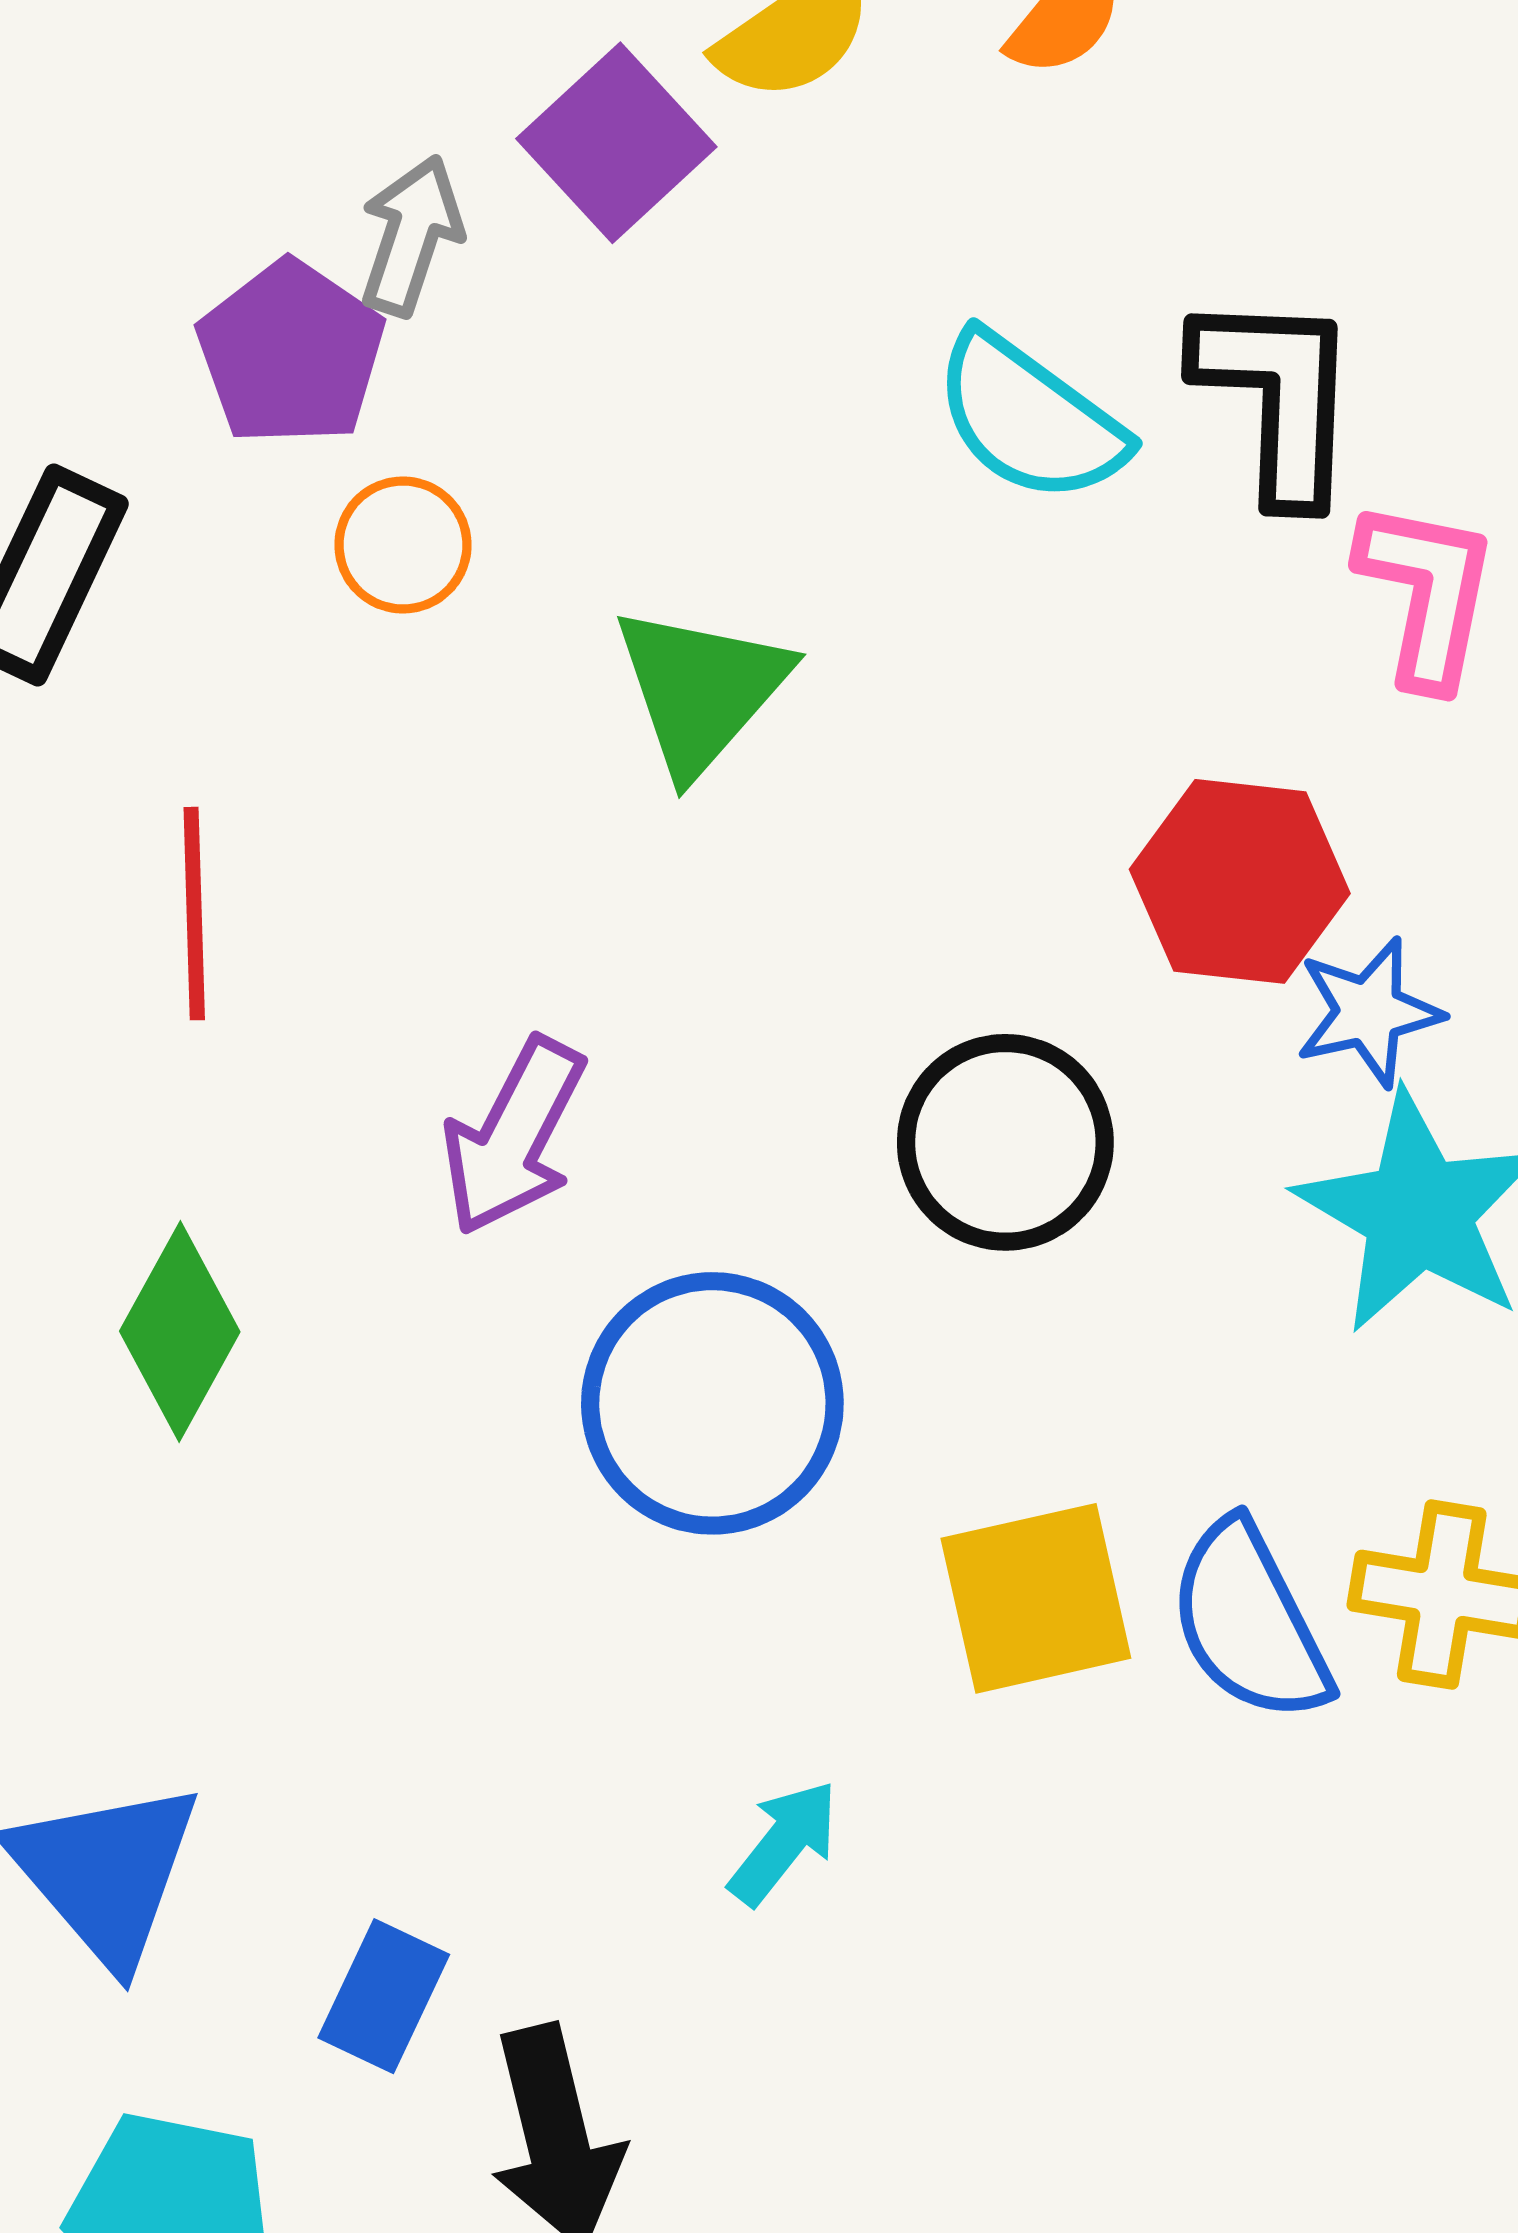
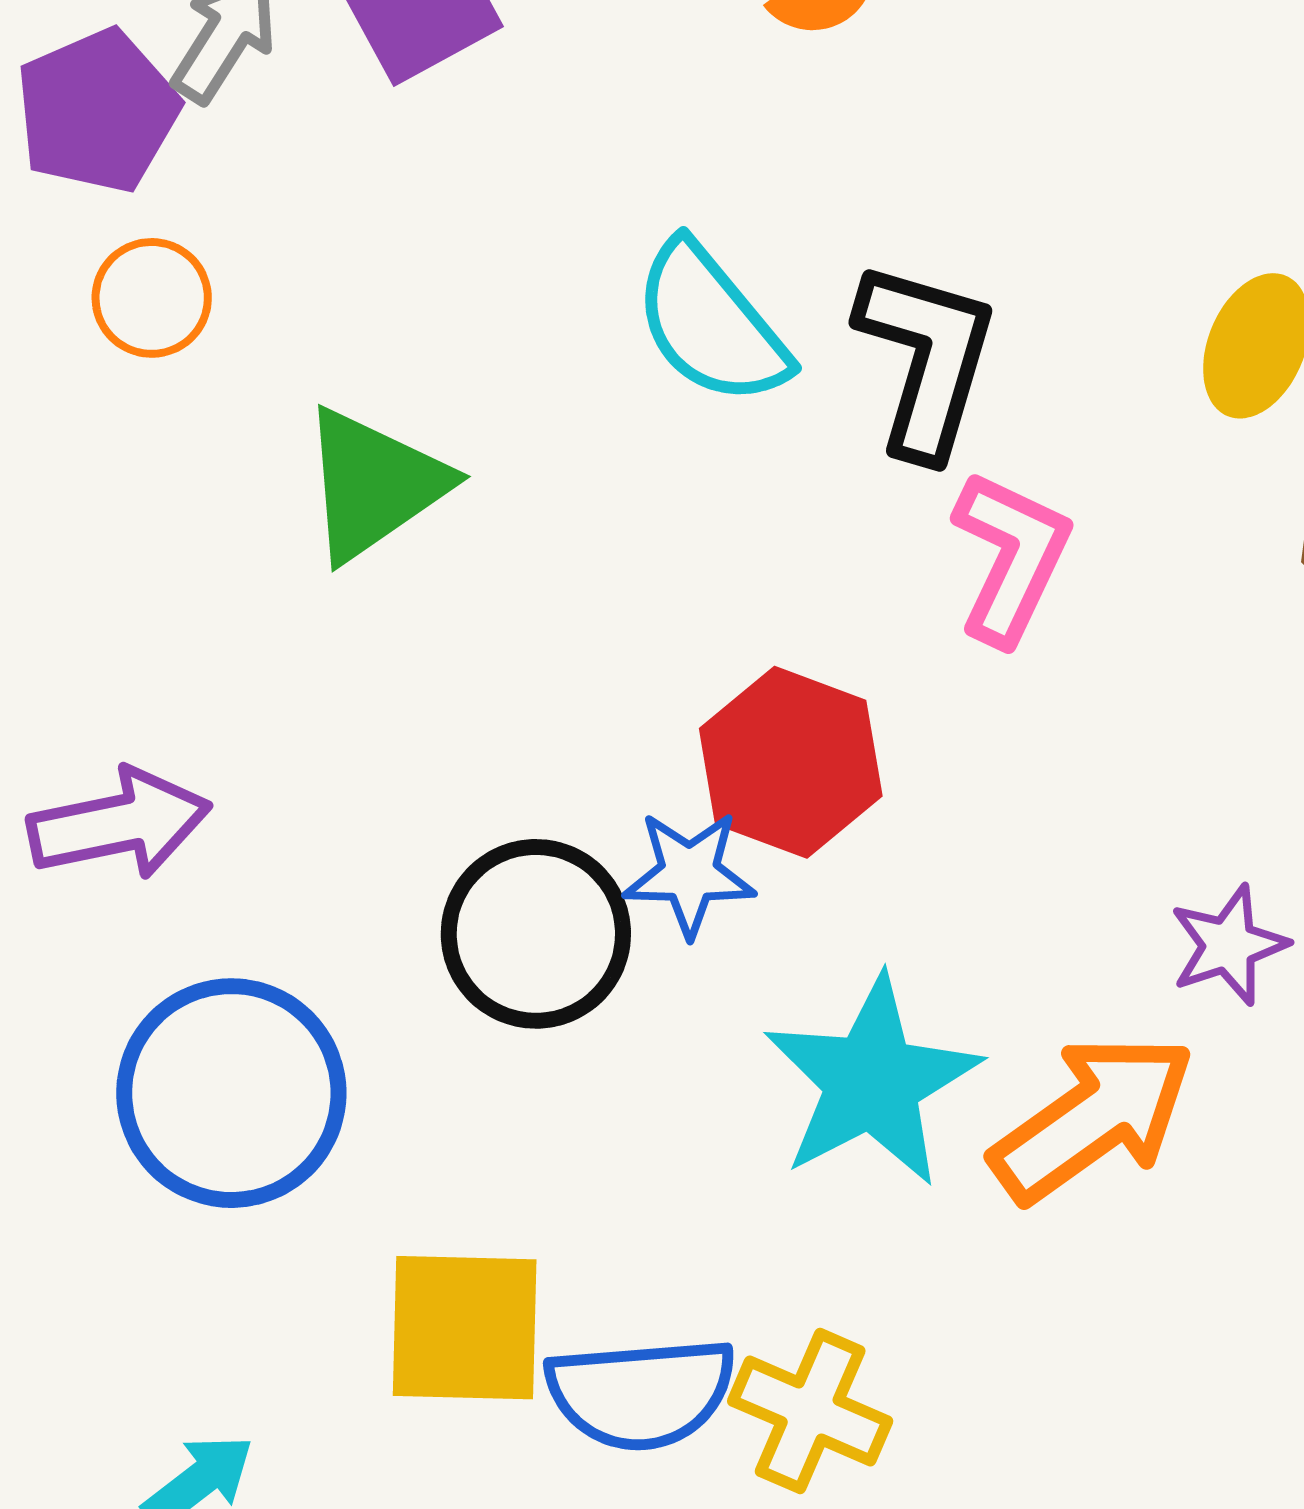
blue star: (1369, 1012) -> (689, 874), moved
purple arrow: (514, 1136) -> (119, 824), turned -143
blue semicircle: (1249, 1622) -> (641, 1393), turned -82

